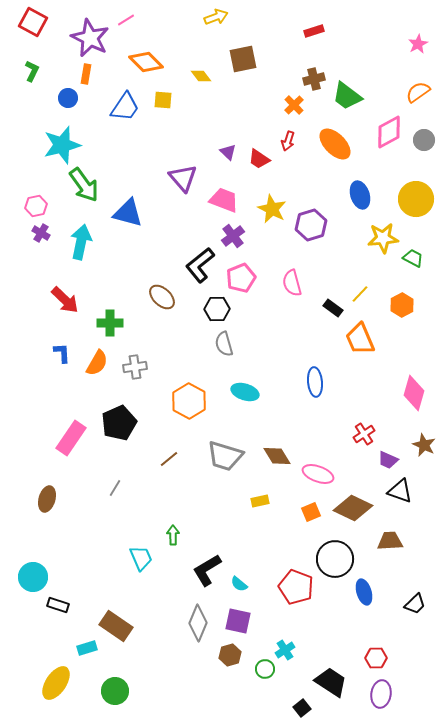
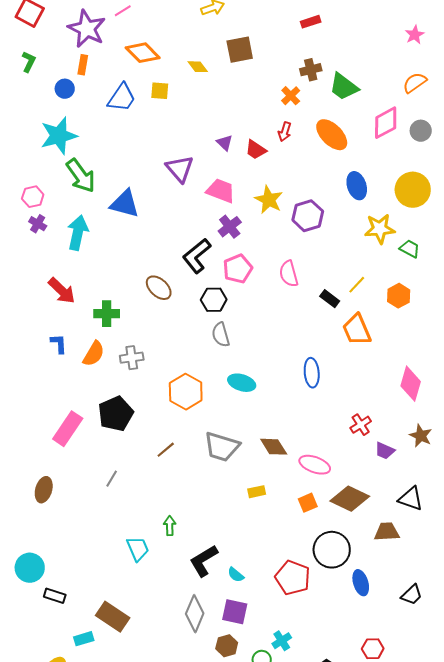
black triangle: (400, 491) -> (411, 499), moved

